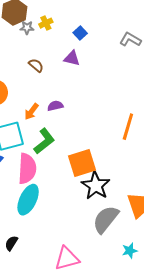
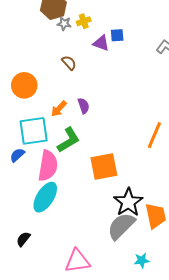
blue square: (80, 33) -> (117, 35), turned 32
purple triangle: (72, 58) -> (101, 43), moved
purple semicircle: (55, 106) -> (84, 106), turned 77
black star: (96, 186) -> (128, 202), moved

